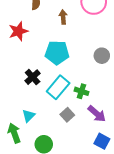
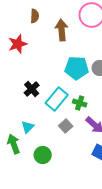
brown arrow: (63, 17) -> (62, 30), size x1.5
cyan pentagon: (57, 53) -> (77, 68), moved

